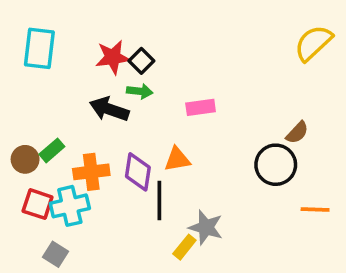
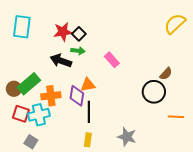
pink rectangle: (201, 107) -> (112, 60), turned 56
green rectangle: (52, 150) -> (29, 84), size x1.6
orange triangle: (177, 159) -> (88, 85), moved
gray star: (206, 227) -> (127, 137), moved
yellow rectangle: (184, 247) -> (88, 140), moved, turned -32

